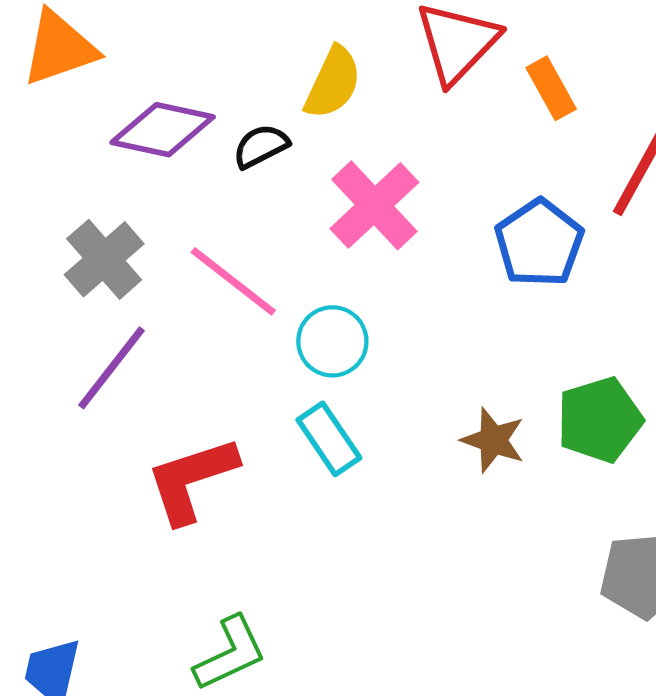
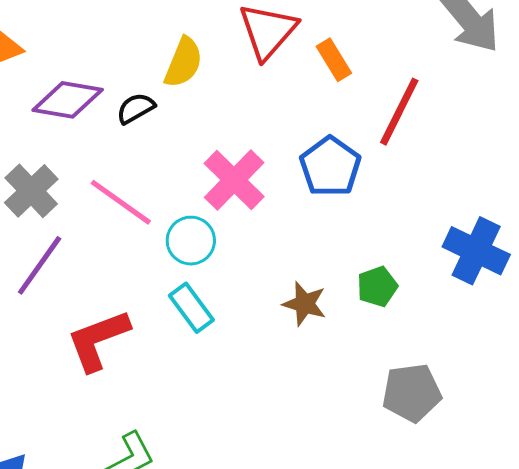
pink cross: (374, 205) -> (234, 180), moved
green pentagon: (600, 420) -> (377, 287), size x0.7

